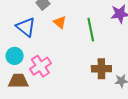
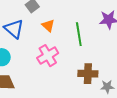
pink cross: (40, 66) -> (48, 56), moved

